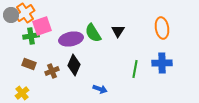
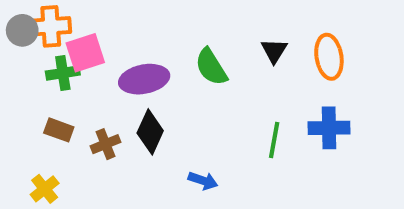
orange cross: (25, 13) -> (51, 26), turned 30
black triangle: (118, 31) -> (274, 51), moved
green semicircle: (93, 33) -> (211, 67), moved

